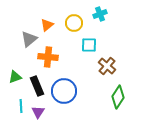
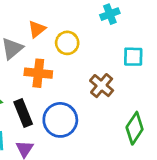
yellow circle: (74, 23) -> (67, 43), moved
cyan square: (89, 45) -> (133, 57), moved
brown cross: (107, 66) -> (102, 86), moved

